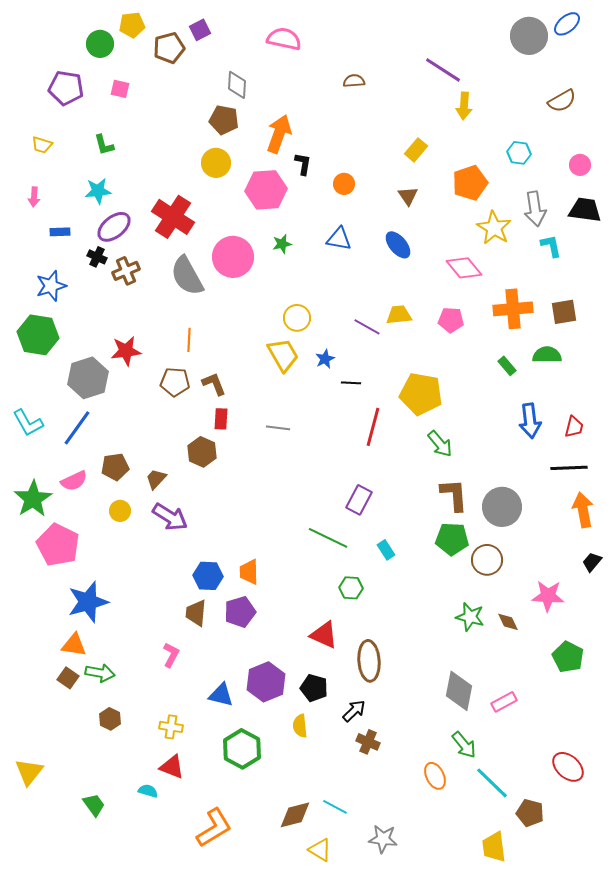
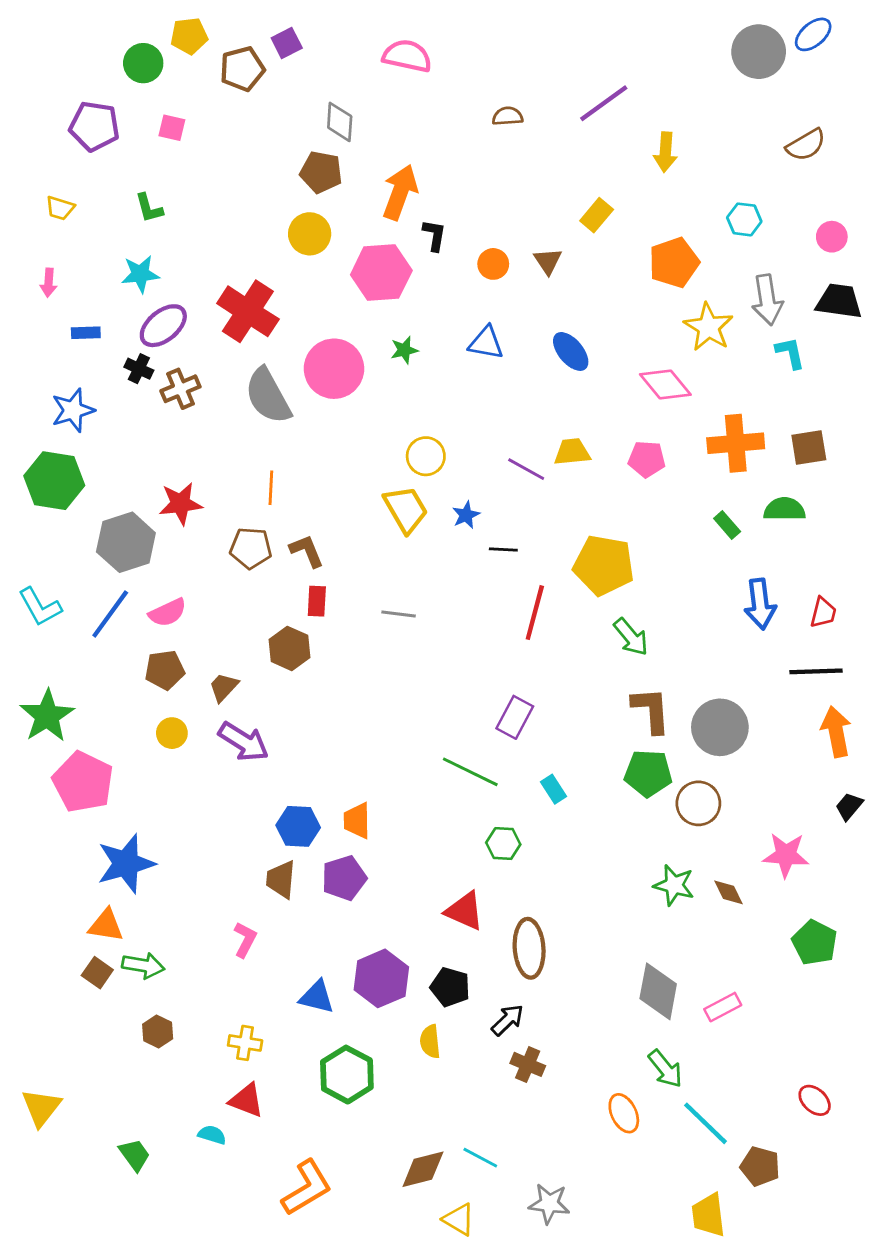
purple line: (443, 70) -> (604, 103), moved, turned -69
brown triangle: (408, 196) -> (548, 261), moved
pink semicircle: (74, 481) -> (168, 613), moved
red ellipse: (568, 767) -> (815, 1100), size x0.7

